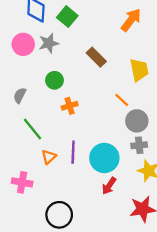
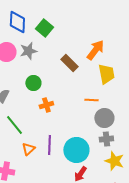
orange arrow: (131, 20) -> (95, 50), moved
orange line: (122, 100) -> (91, 100), turned -40

